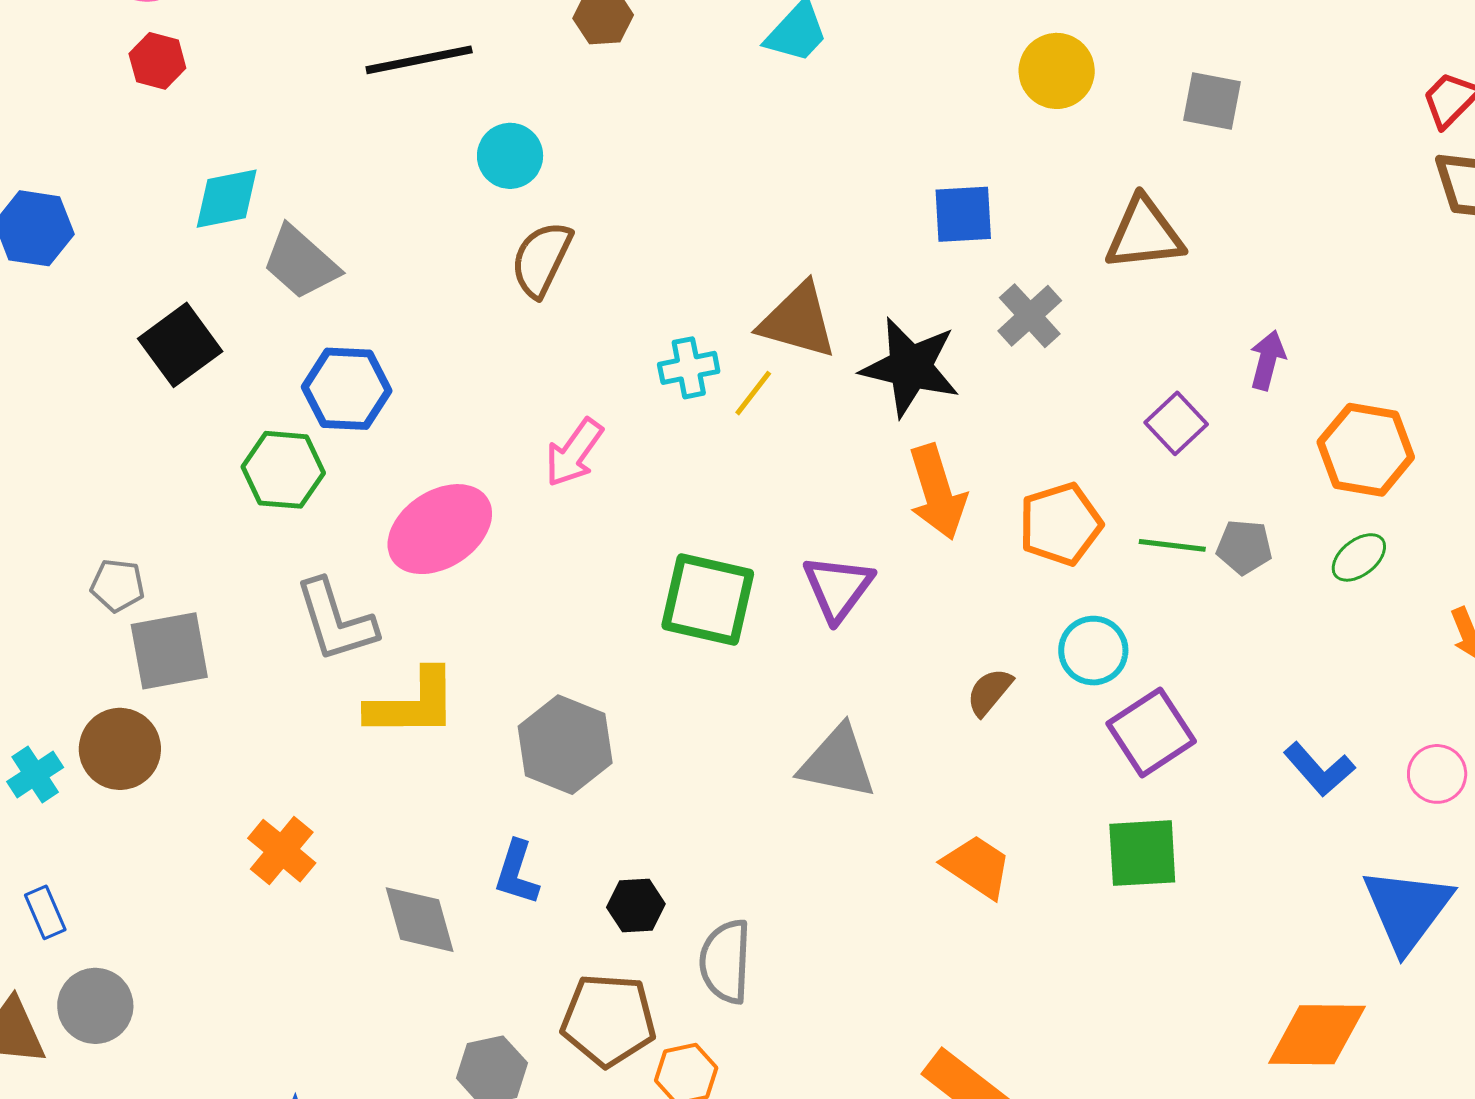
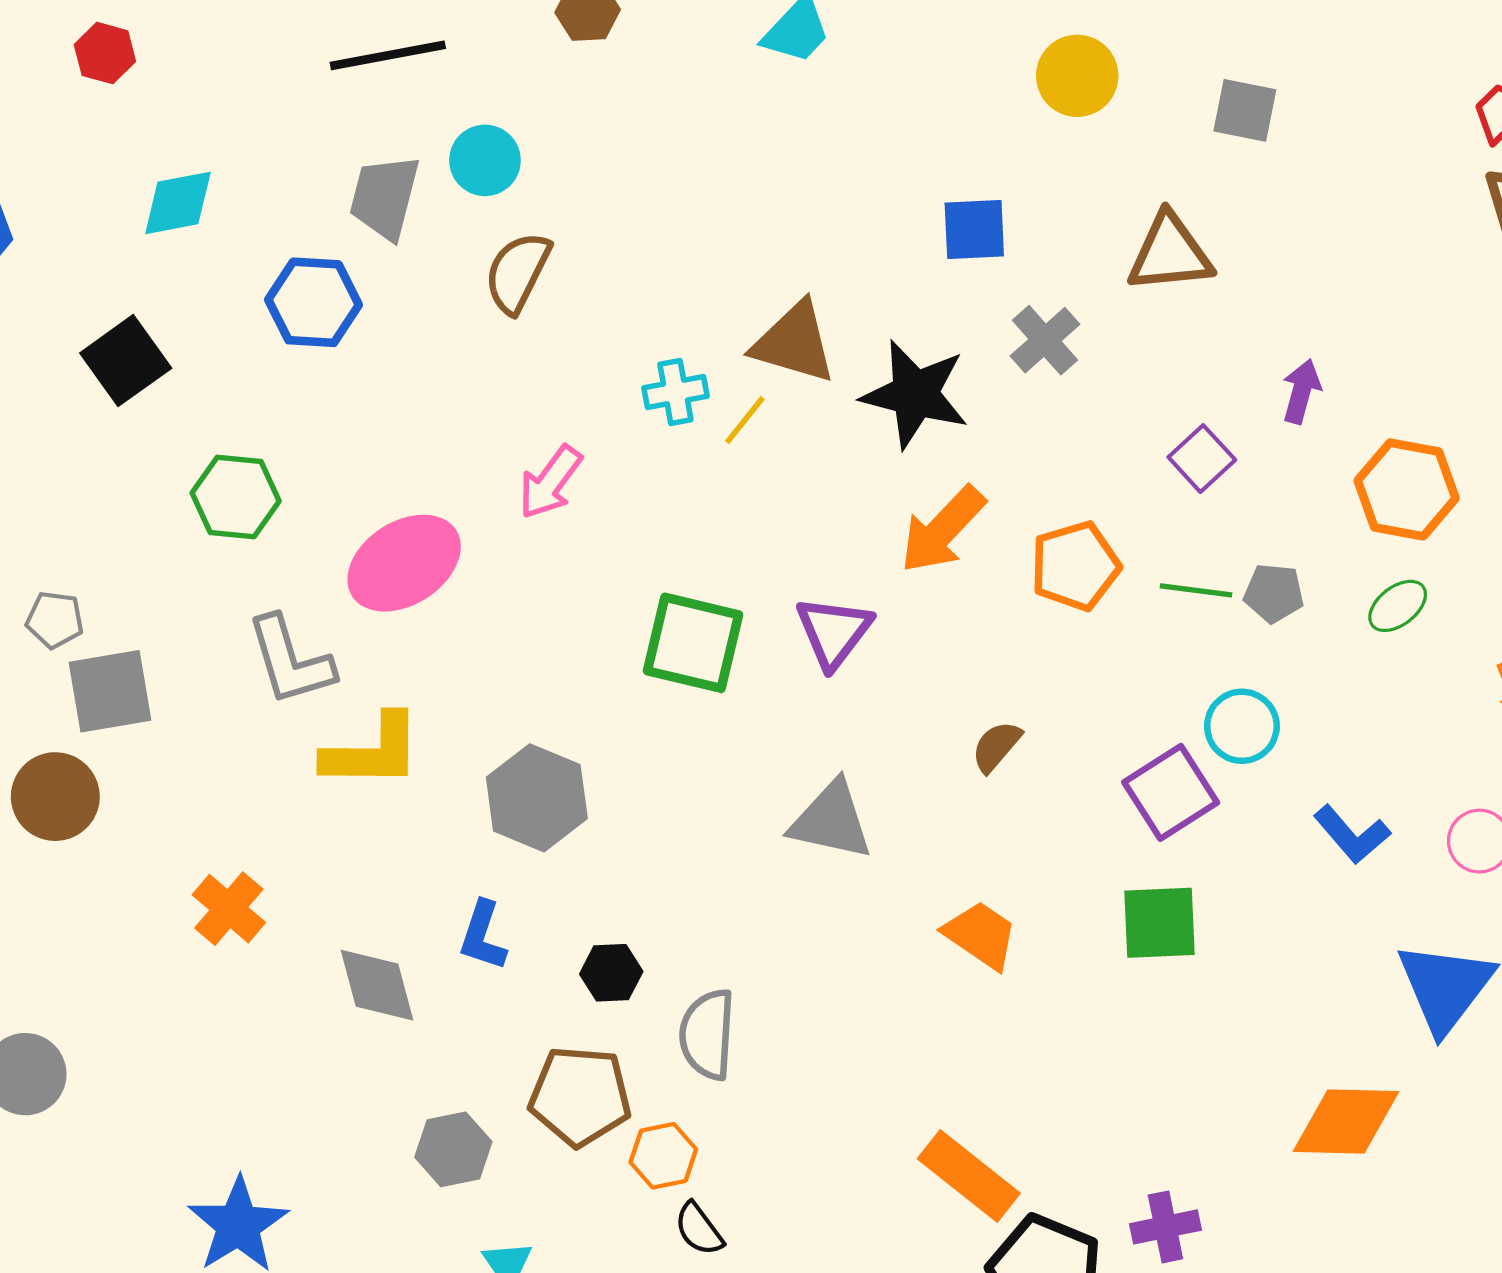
gray trapezoid: (301, 263) -> (385, 197), moved, turned 62
blue hexagon: (347, 389) -> (314, 302), moved
orange arrow: (937, 492) -> (943, 530), turned 60
cyan circle: (1093, 651) -> (1242, 726), moved

